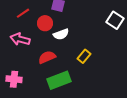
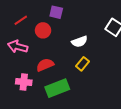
white semicircle: (61, 34) -> (79, 42), moved
pink cross: (14, 79) -> (24, 82), moved

